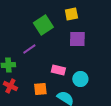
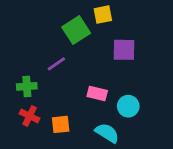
yellow square: (71, 14) -> (103, 15), moved
orange square: (40, 89) -> (61, 124), moved

